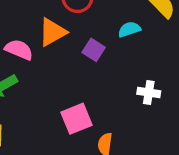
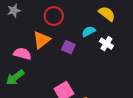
white cross: (149, 93) -> (106, 44), moved, turned 32

